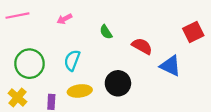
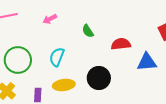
red semicircle: (142, 46) -> (121, 44), turned -36
blue triangle: (170, 66) -> (147, 62), turned -30

